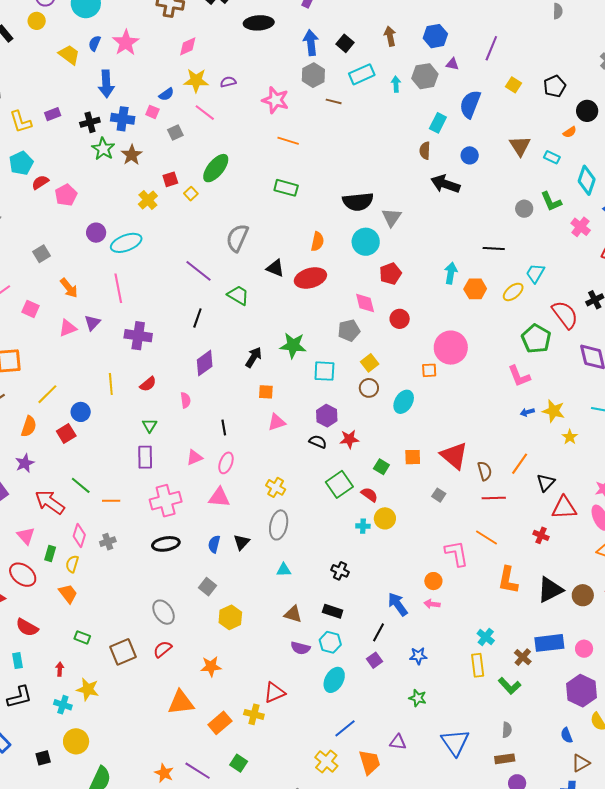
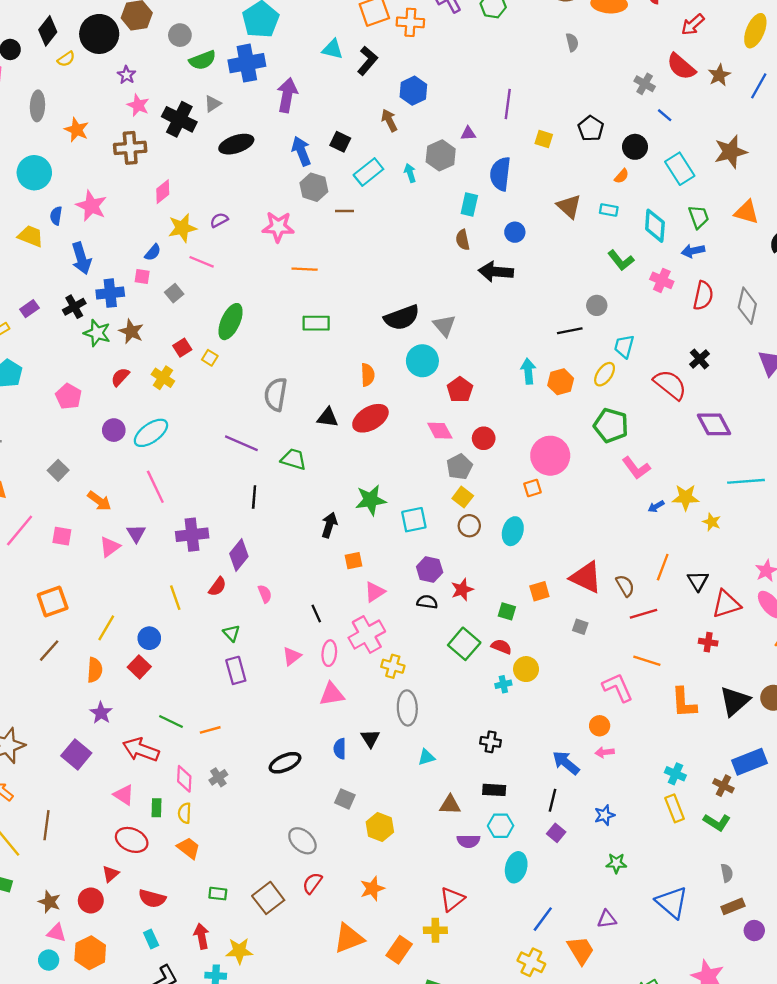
blue hexagon: (435, 36) -> (413, 91), moved
red semicircle: (40, 182) -> (120, 377), moved
gray circle: (524, 209) -> (597, 305), moved
gray pentagon: (349, 330) -> (459, 467), moved
green pentagon: (536, 339) -> (611, 425), moved
purple diamond: (205, 363) -> (239, 555), moved
pink cross: (166, 501) -> (367, 635), moved
red arrow: (60, 669) -> (202, 936), size x1.5

